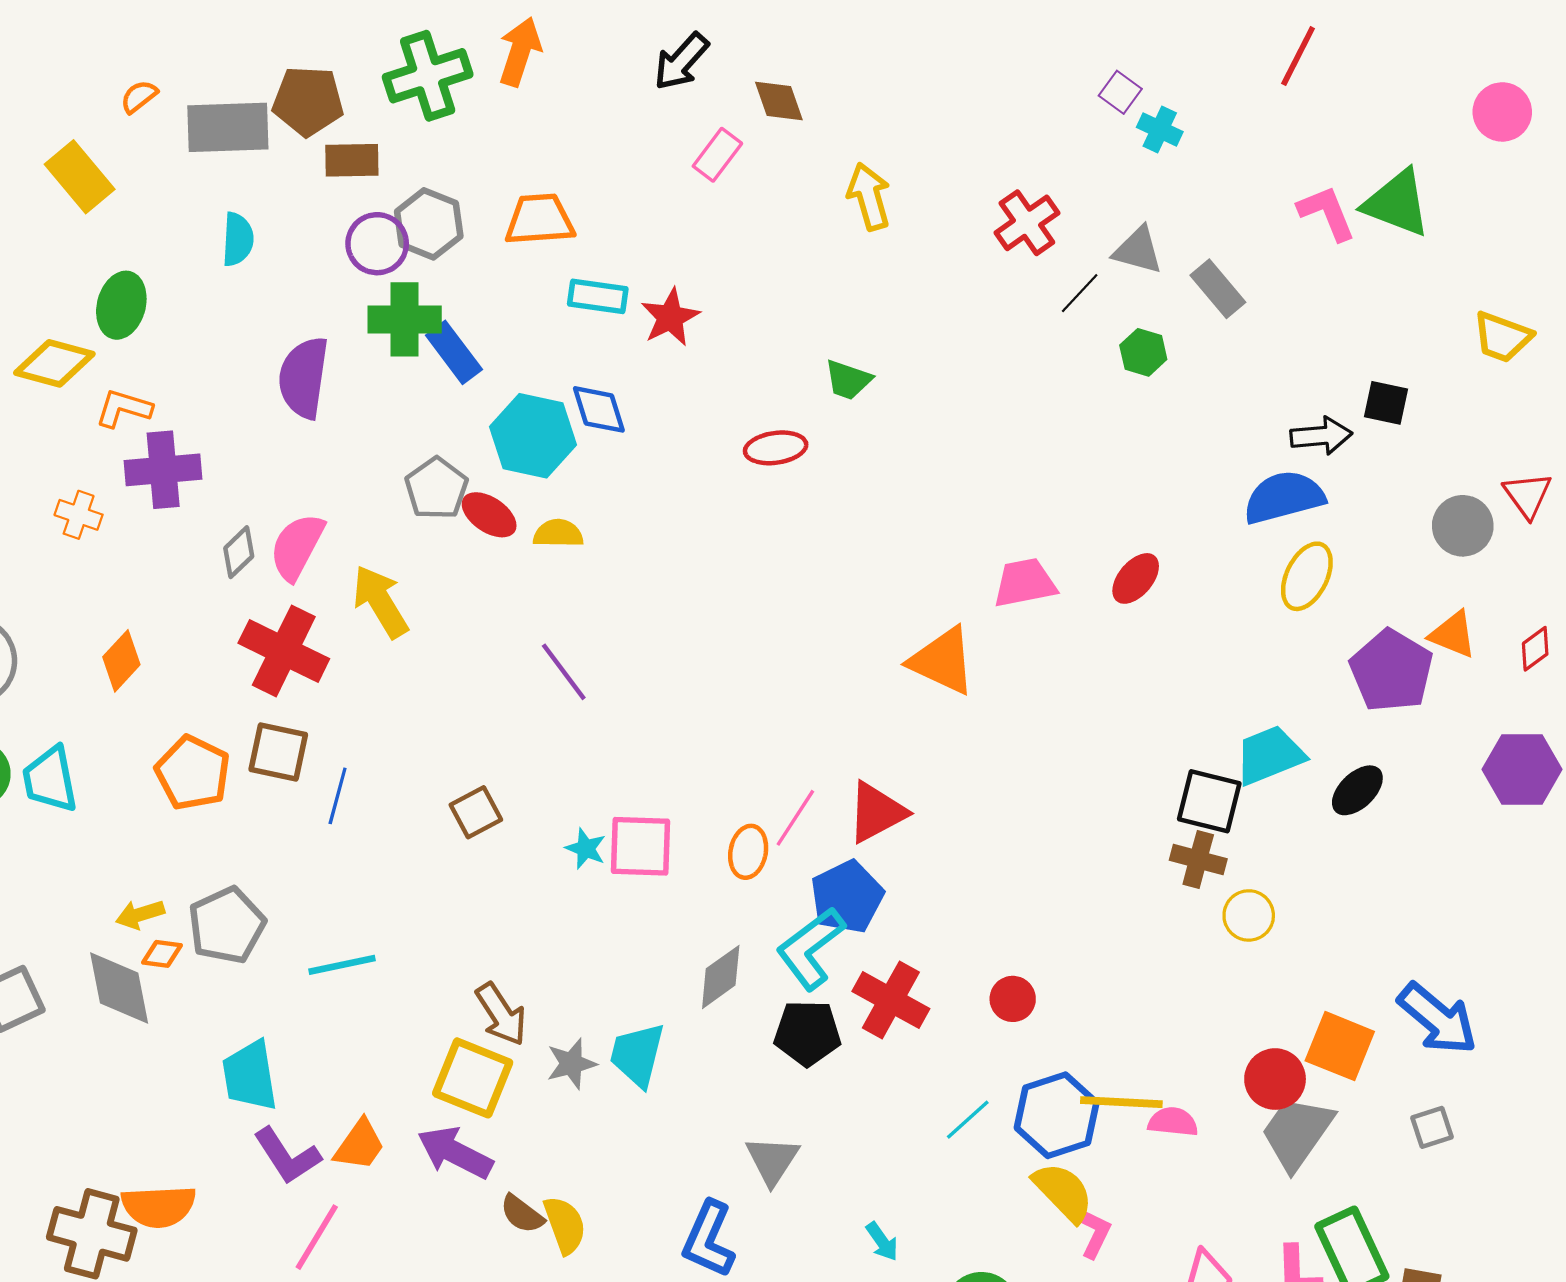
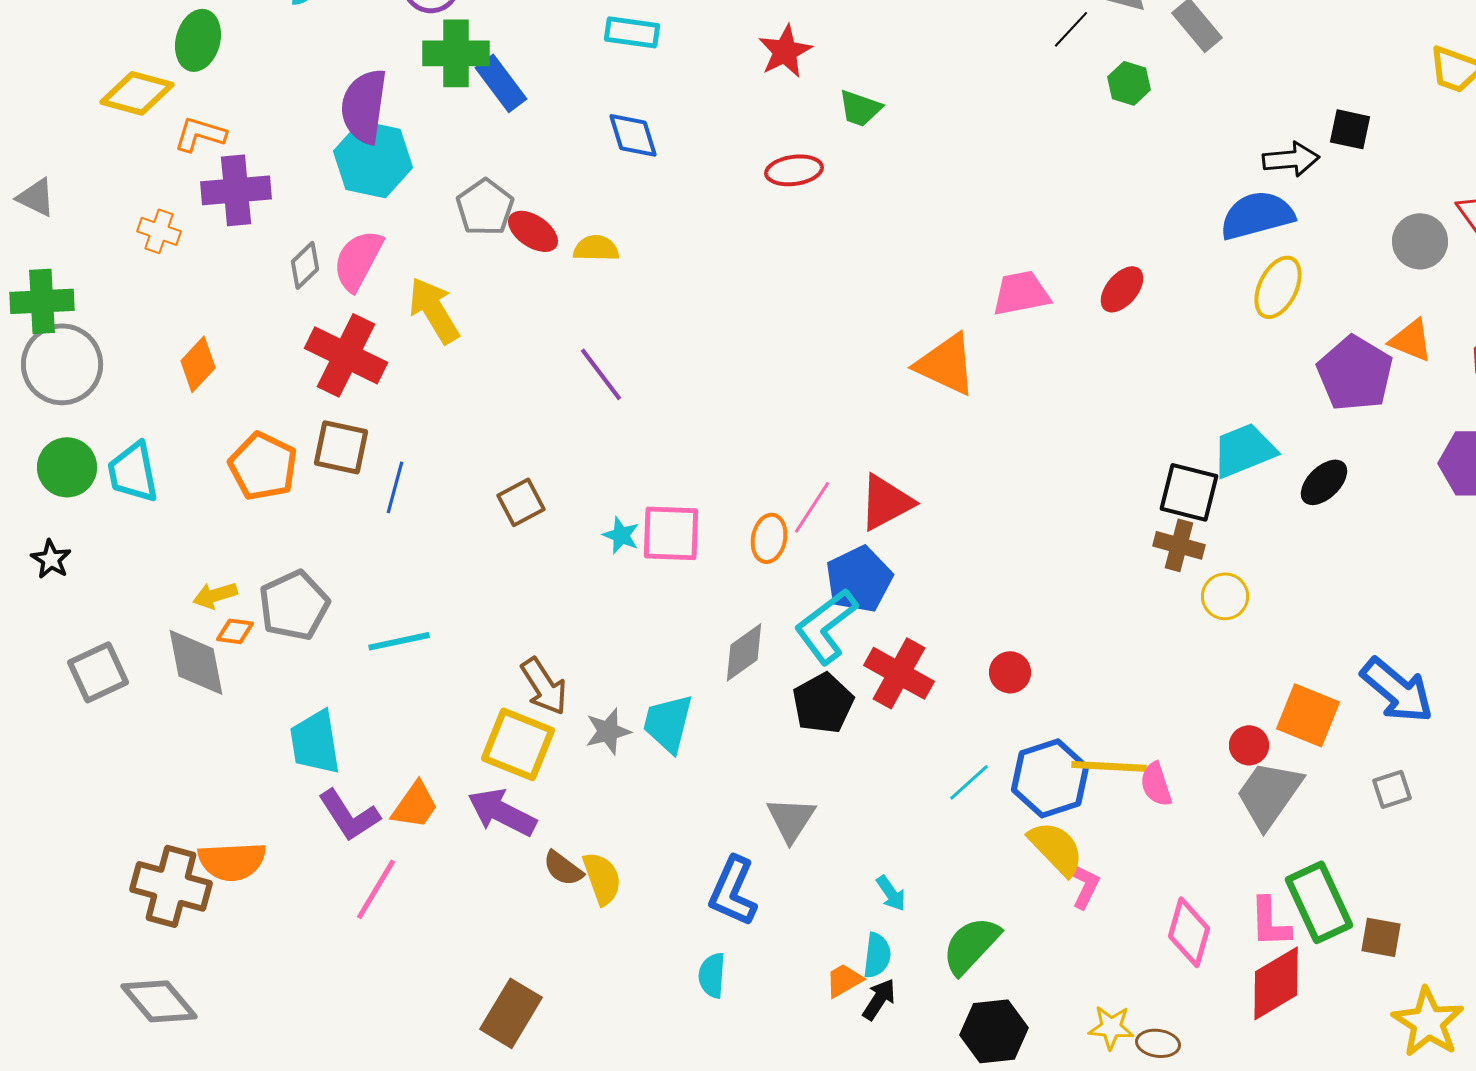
red star: (670, 317) -> (785, 51), moved
cyan hexagon: (533, 436) -> (373, 159), moved
black pentagon: (807, 1033) -> (823, 703), turned -30
red circle: (1275, 1079) -> (1249, 745), size x0.7
pink semicircle: (1173, 1122) -> (1156, 784), turned -114

